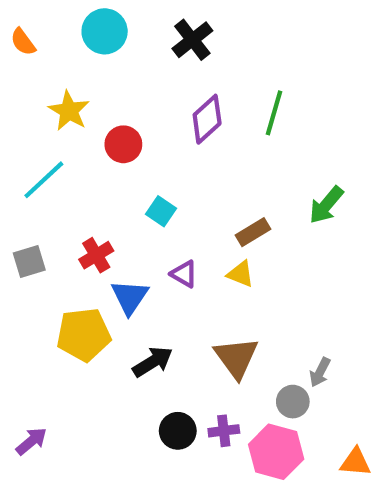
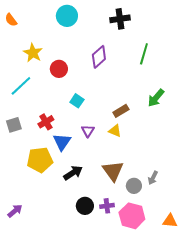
cyan circle: (105, 31) -> (67, 16), moved
black cross: (192, 40) -> (120, 19), moved, turned 30
green line: (274, 113) -> (144, 54), moved
purple triangle: (184, 274) -> (88, 131), turned 32
gray circle: (293, 402) -> (134, 186), moved

